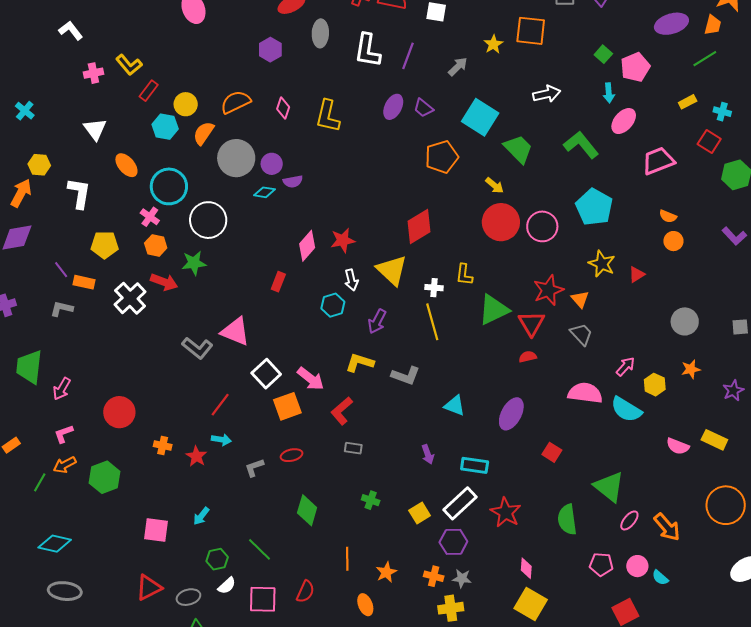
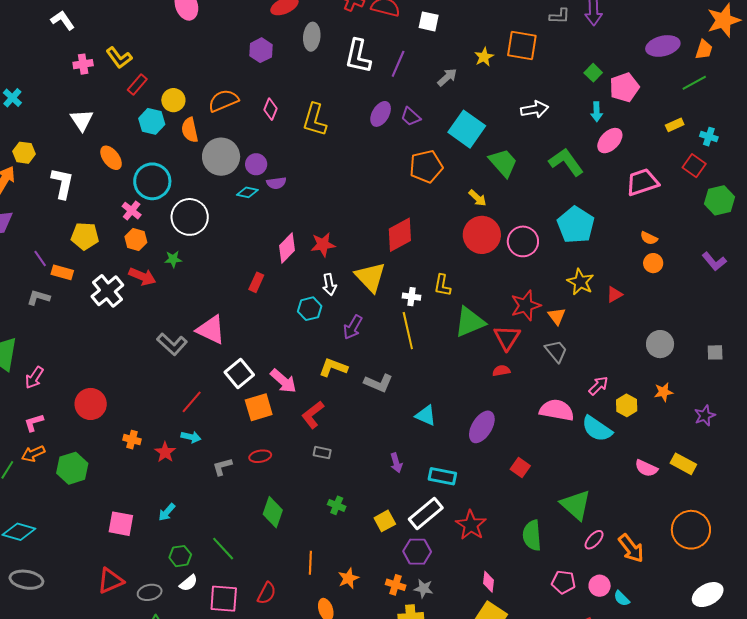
orange semicircle: (204, 133) -> (190, 130), turned -50
green star: (194, 263) -> (173, 259), size x0.7

